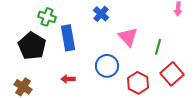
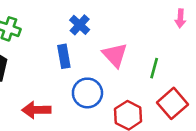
blue rectangle: (68, 38) -> (64, 56), moved, size x0.7
red arrow: (68, 79) -> (36, 110), size x1.5

